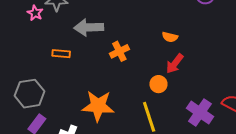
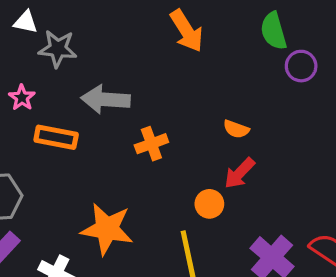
pink star: (35, 13) -> (22, 98), moved
orange rectangle: (61, 54) -> (56, 137), size x1.4

